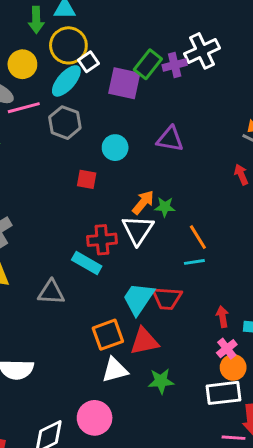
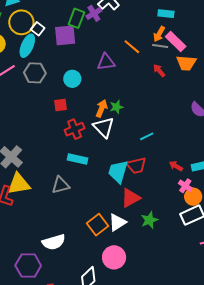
orange line: (198, 237) -> (132, 47), moved
red cross: (102, 240) -> (75, 129), moved
red arrow: (222, 317) -> (176, 166), turned -32
orange square: (108, 335) -> (97, 225), moved

